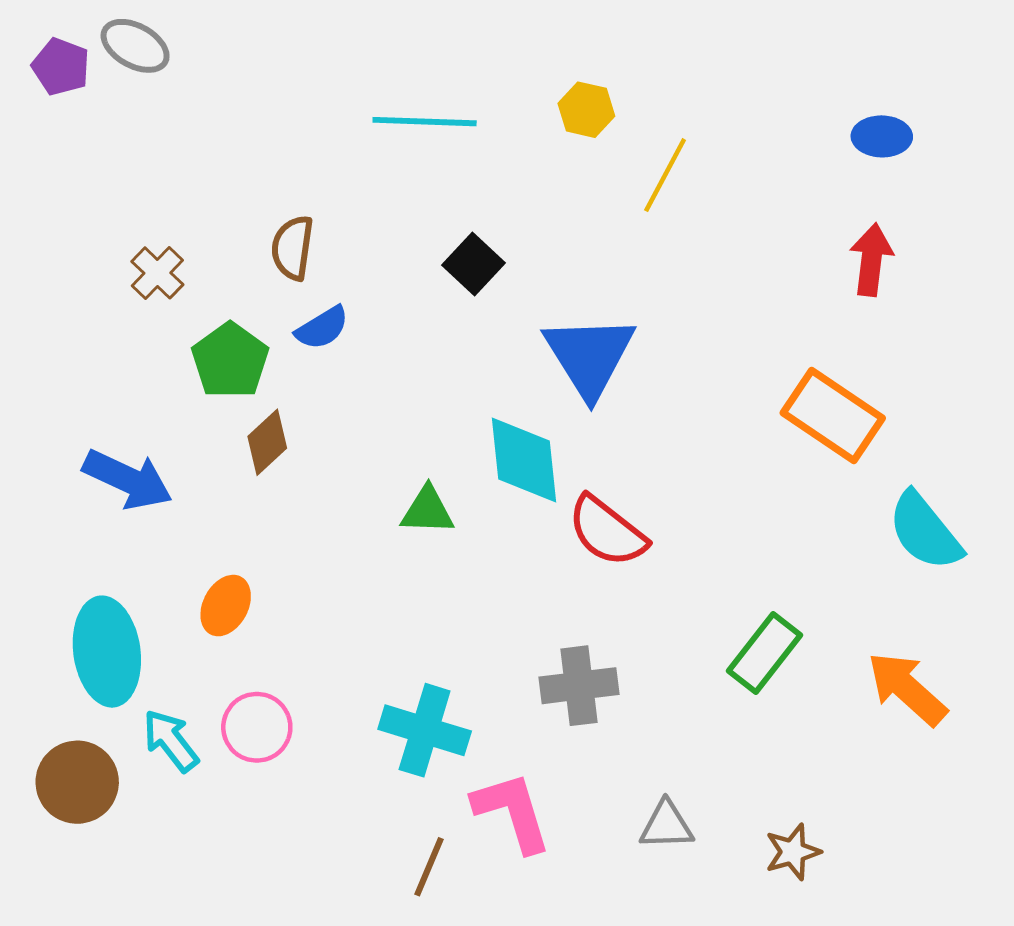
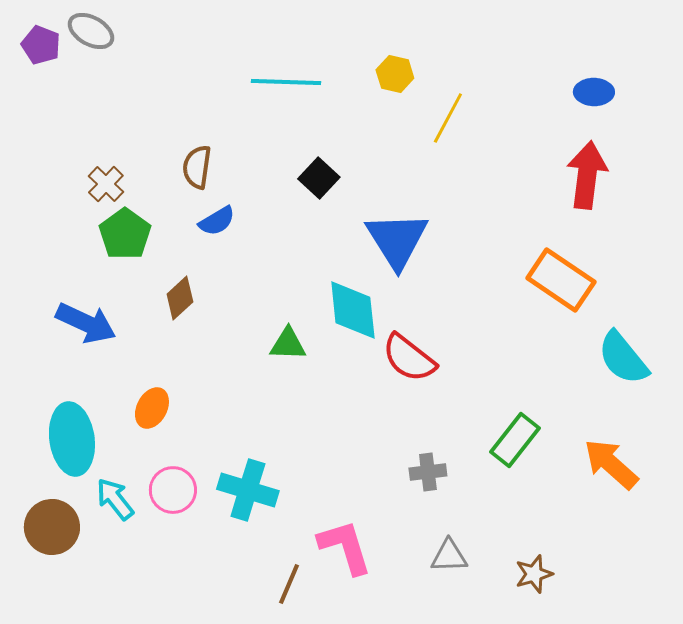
red arrow: (871, 260) -> (587, 175), size x1.4
green pentagon: (230, 361) -> (125, 234), moved
gray cross: (579, 686) -> (428, 472), moved, size x0.7
cyan cross: (425, 730) -> (248, 490), moved

